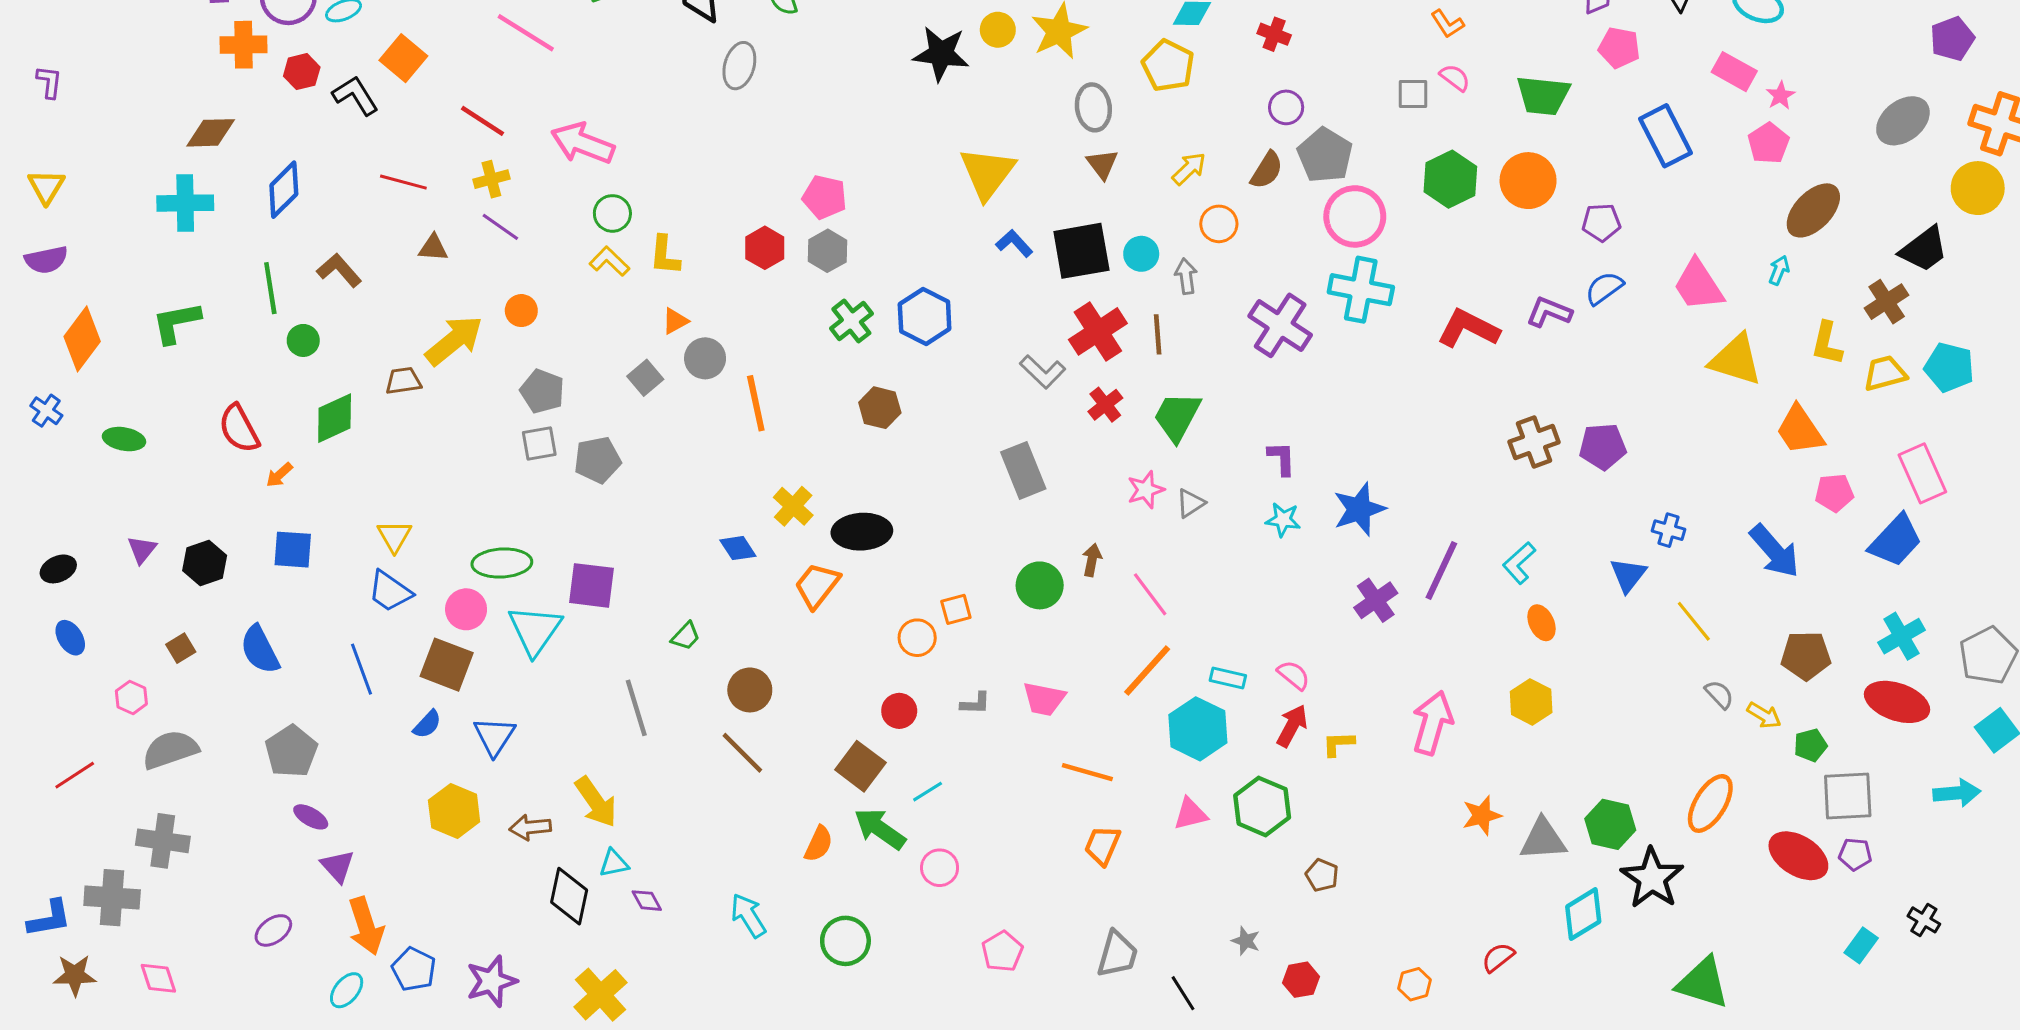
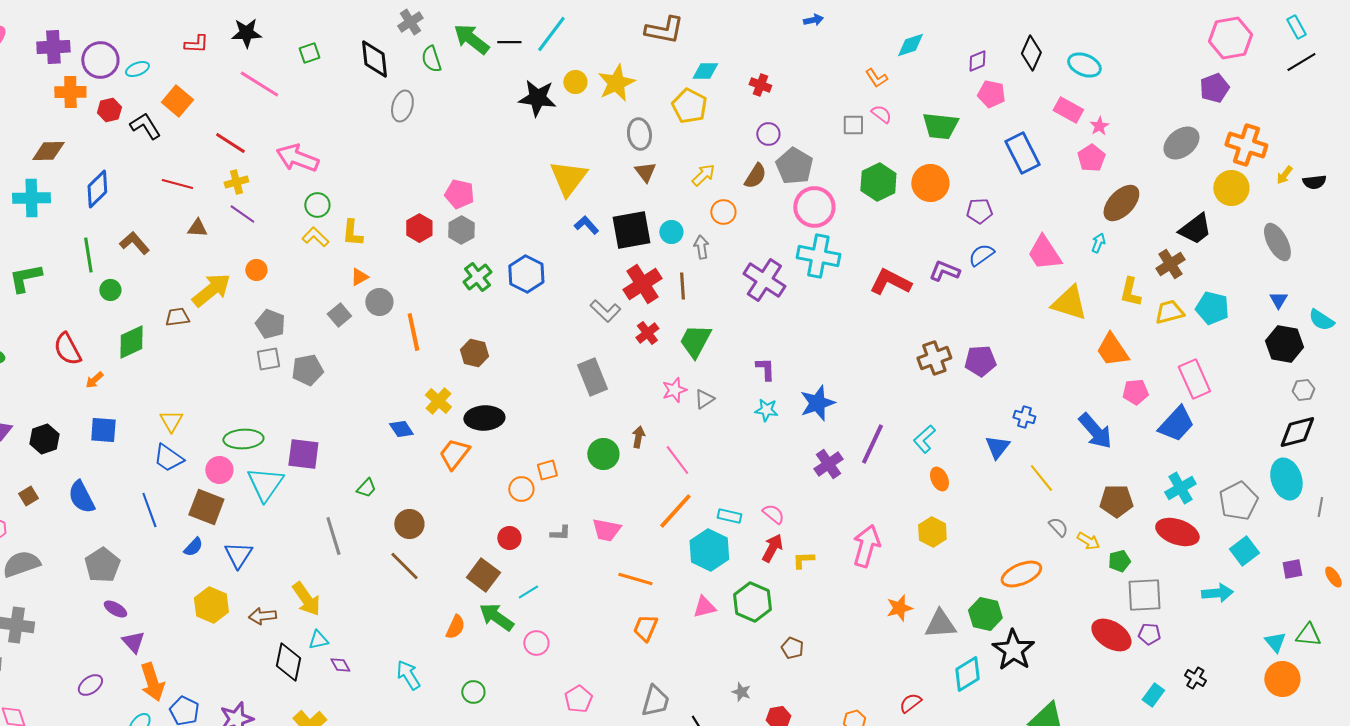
brown hexagon: (880, 408) -> (474, 353), moved
orange ellipse: (1710, 803) -> (1021, 574), moved, turned 36
green circle: (845, 941) -> (473, 692), size x0.7

